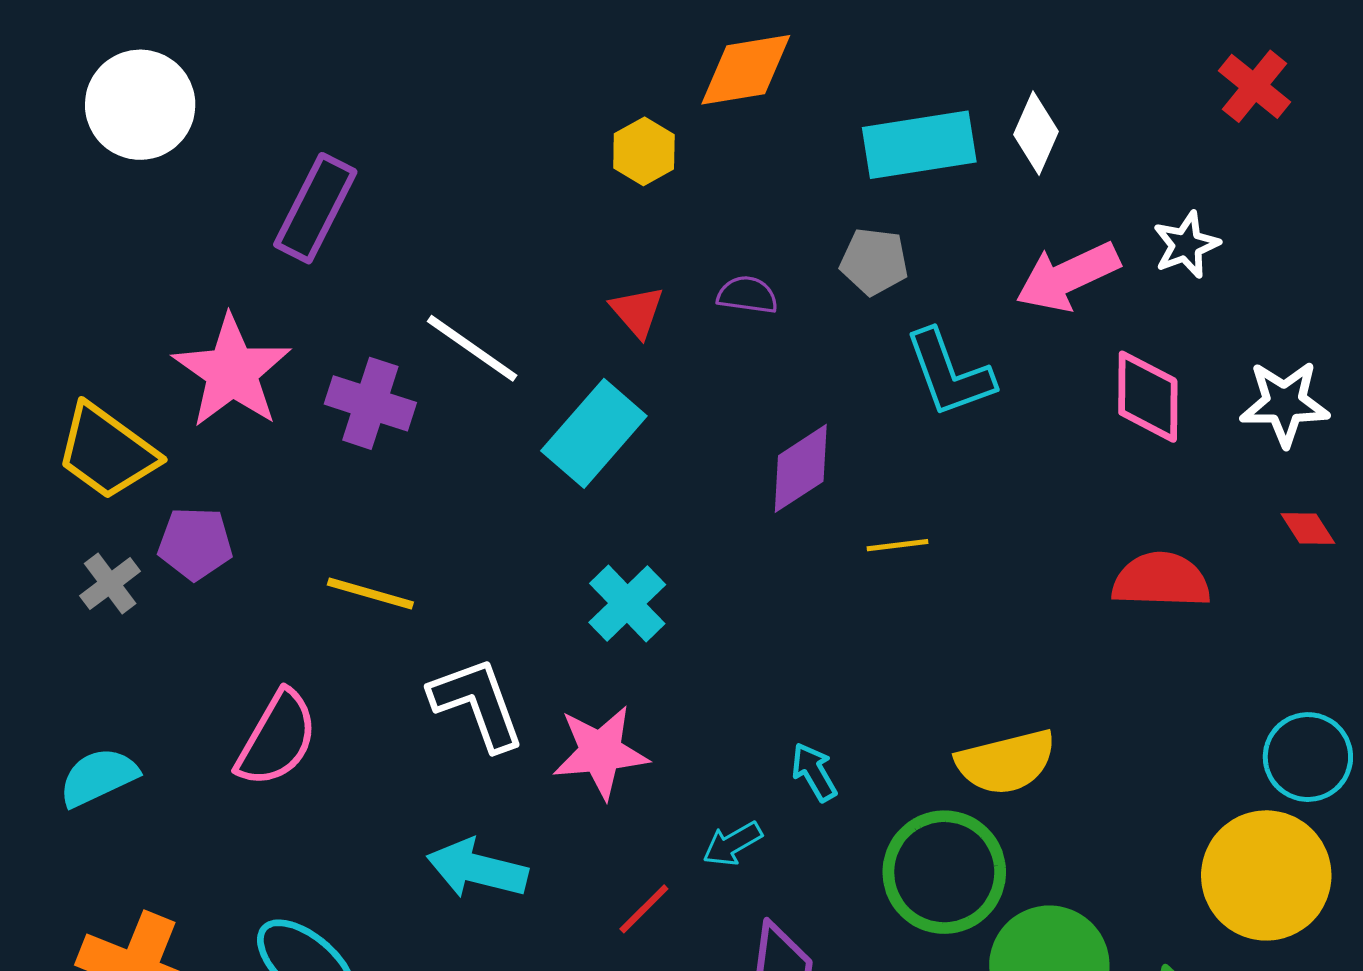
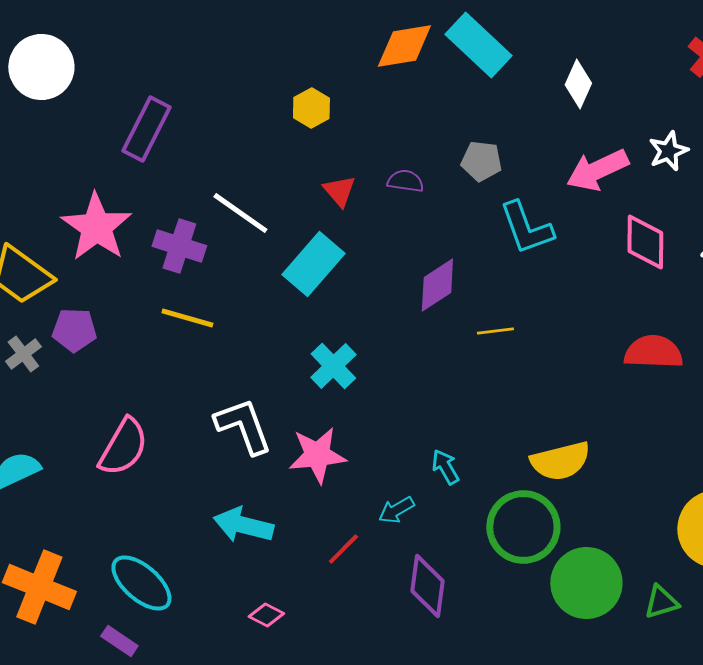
cyan rectangle: (919, 145) -> (478, 45), moved, turned 52
yellow hexagon: (644, 151) -> (311, 108), moved
yellow line: (370, 594) -> (187, 318), moved

